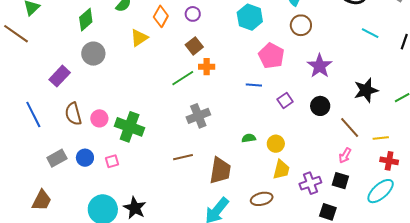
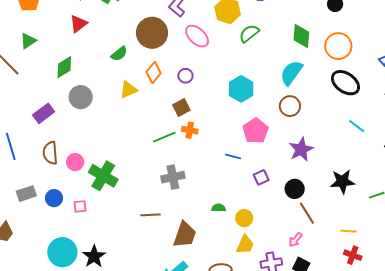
green diamond: (86, 20) -> (64, 67), moved
brown line: (350, 128) -> (307, 213), moved
pink arrow: (345, 156) -> (295, 240), moved

